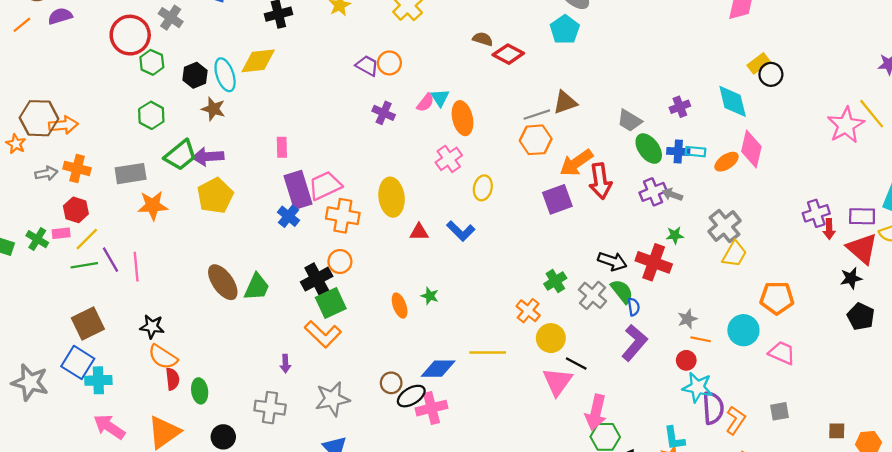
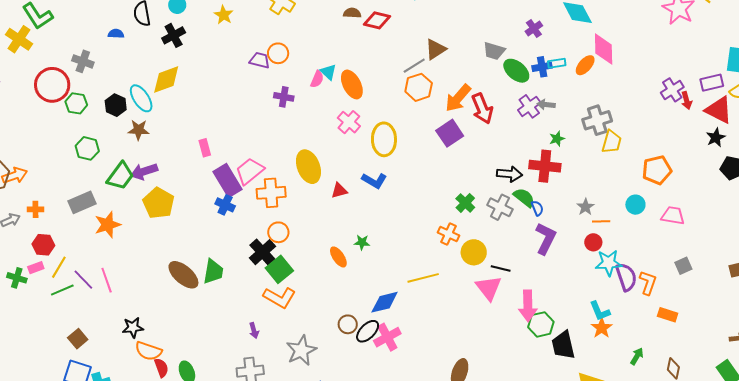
orange cross: (77, 168) -> (35, 209), size x0.7
yellow ellipse: (483, 188) -> (384, 139), size x1.5
gray cross: (724, 226) -> (597, 120), turned 36
brown square: (88, 323) -> (78, 339), size x0.7
cyan circle: (743, 330) -> (635, 205), size x0.7

